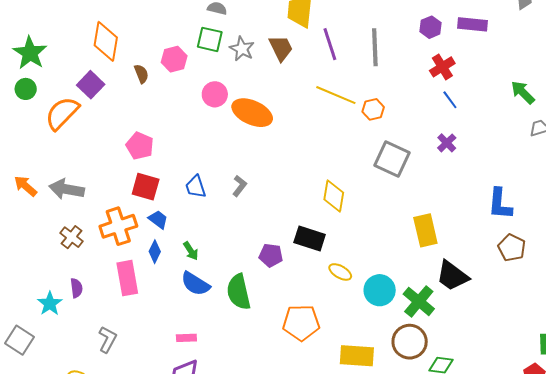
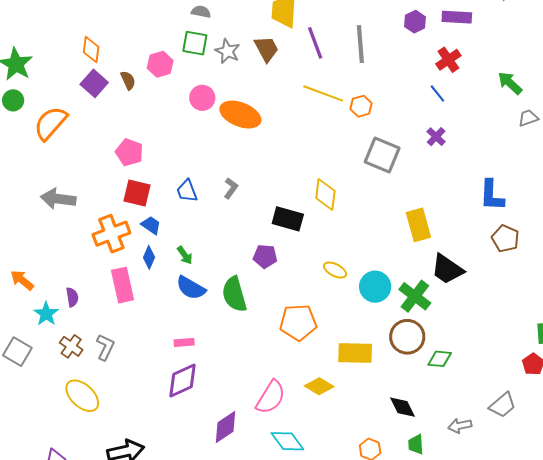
orange diamond: (106, 41) -> (91, 50), size x0.7
red cross: (442, 67) -> (448, 60), moved
purple square: (91, 85) -> (94, 83), moved
orange arrow: (25, 186) -> (22, 280), moved
brown cross: (71, 237) -> (71, 346), moved
black rectangle: (310, 239) -> (288, 219), moved

